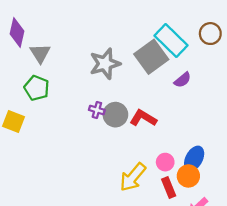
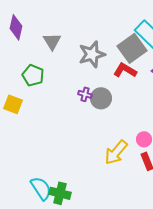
gray triangle: (40, 53) -> (52, 41), moved
red L-shape: (143, 118) -> (125, 70), moved

